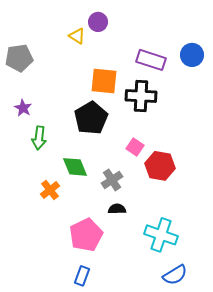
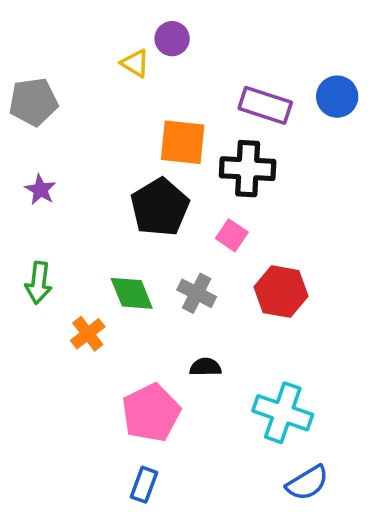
green arrow: (39, 138) -> (39, 283), moved
pink square: (135, 147) -> (232, 235), moved
gray cross: (112, 180) -> (197, 293), moved, turned -30

